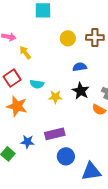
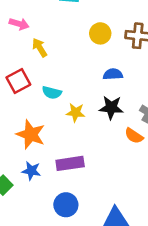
black star: (81, 91) -> (111, 108), turned -30
orange star: (17, 106) -> (31, 134), moved
blue circle: (66, 156) -> (66, 205), moved

